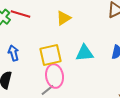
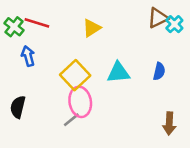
blue arrow: (14, 53) -> (28, 56), moved
yellow square: (51, 55) -> (75, 75), turned -30

